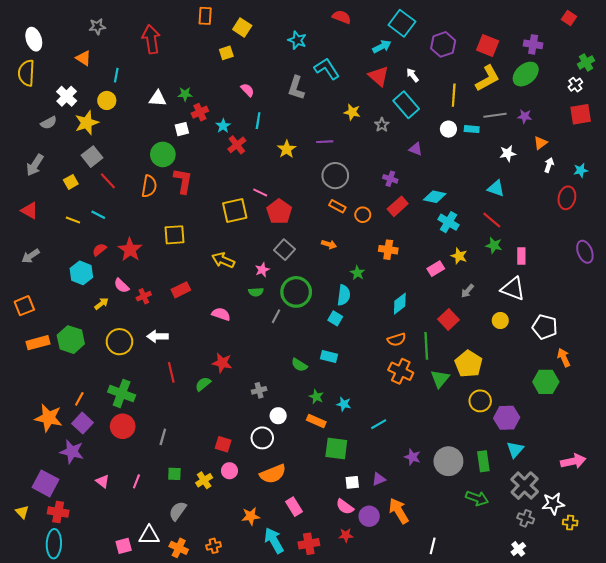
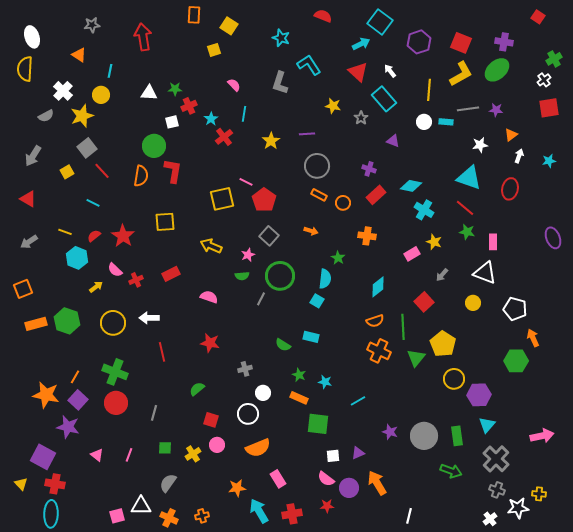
cyan triangle: (496, 188) -> (469, 178), size x1.5
red ellipse: (567, 198) -> (510, 189), moved
yellow line: (73, 220) -> (65, 232), moved
green semicircle: (203, 384) -> (197, 389), moved
white star: (553, 504) -> (518, 508), moved

